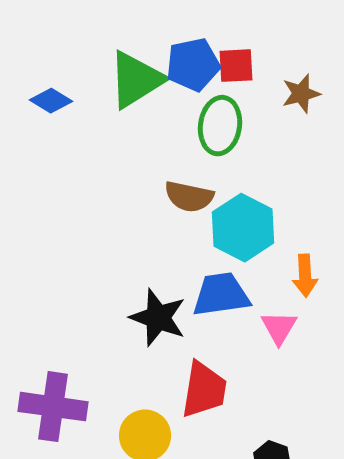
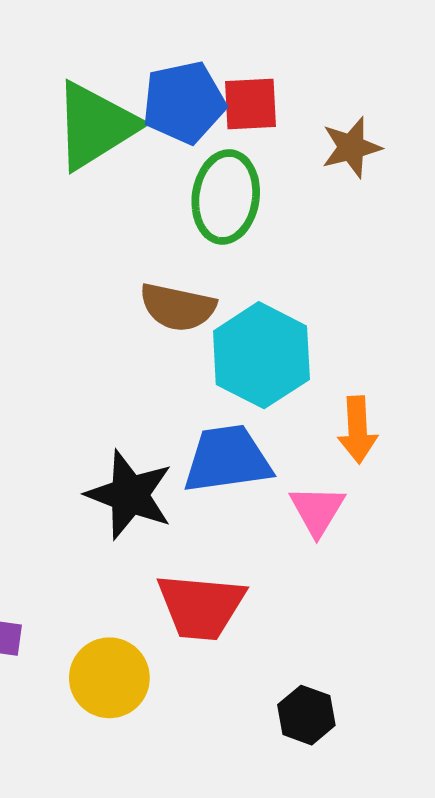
red trapezoid: (204, 390) -> (201, 606), turned 86

